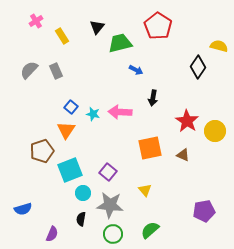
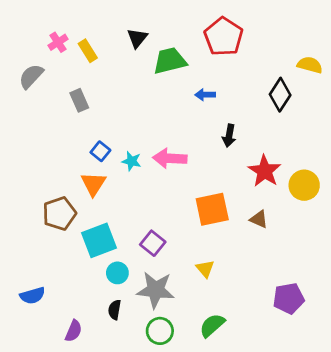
pink cross: (36, 21) -> (58, 42), moved
gray semicircle: (29, 70) -> (31, 76), moved
blue arrow: (136, 70) -> (205, 95), moved, turned 152
black arrow: (153, 98) -> (229, 136), moved

